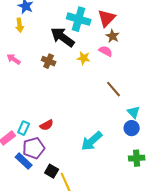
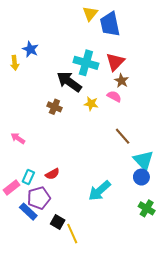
yellow arrow: (20, 25) -> (15, 63), moved
pink arrow: (14, 59) -> (18, 138), moved
cyan triangle: (134, 112) -> (144, 160), size x1.5
green cross: (137, 158) -> (147, 208), turned 35

